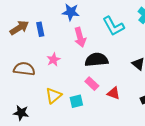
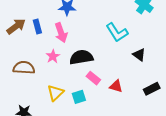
cyan L-shape: (113, 26) -> (117, 32), moved
pink arrow: (80, 37) -> (61, 33), moved
black semicircle: (96, 60) -> (81, 57), moved

